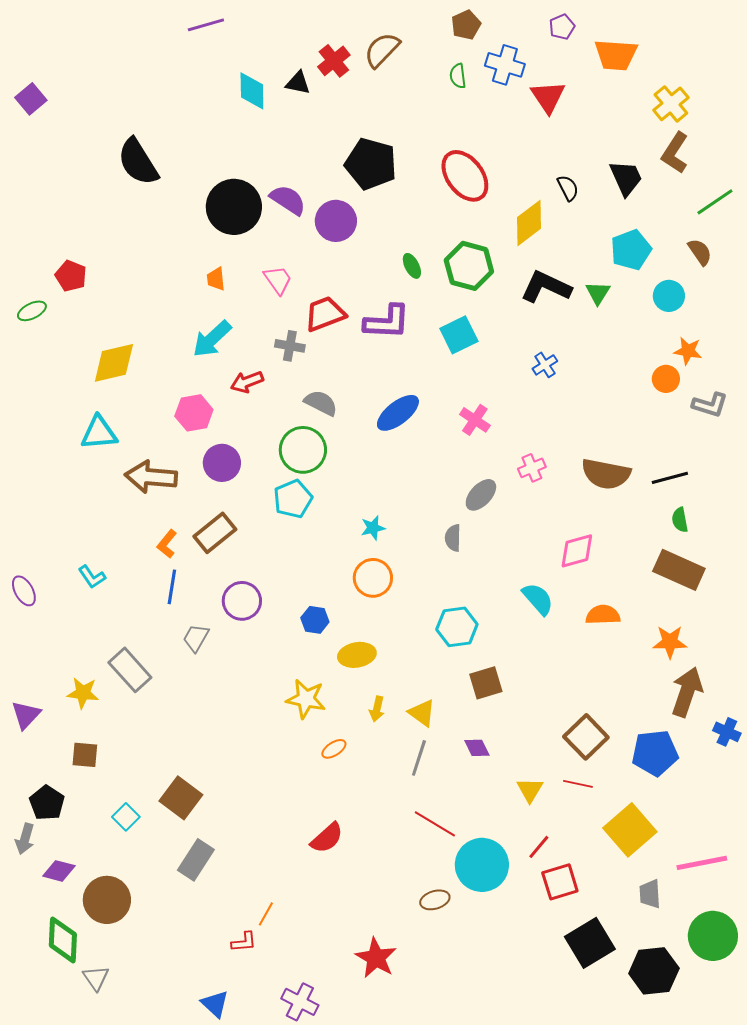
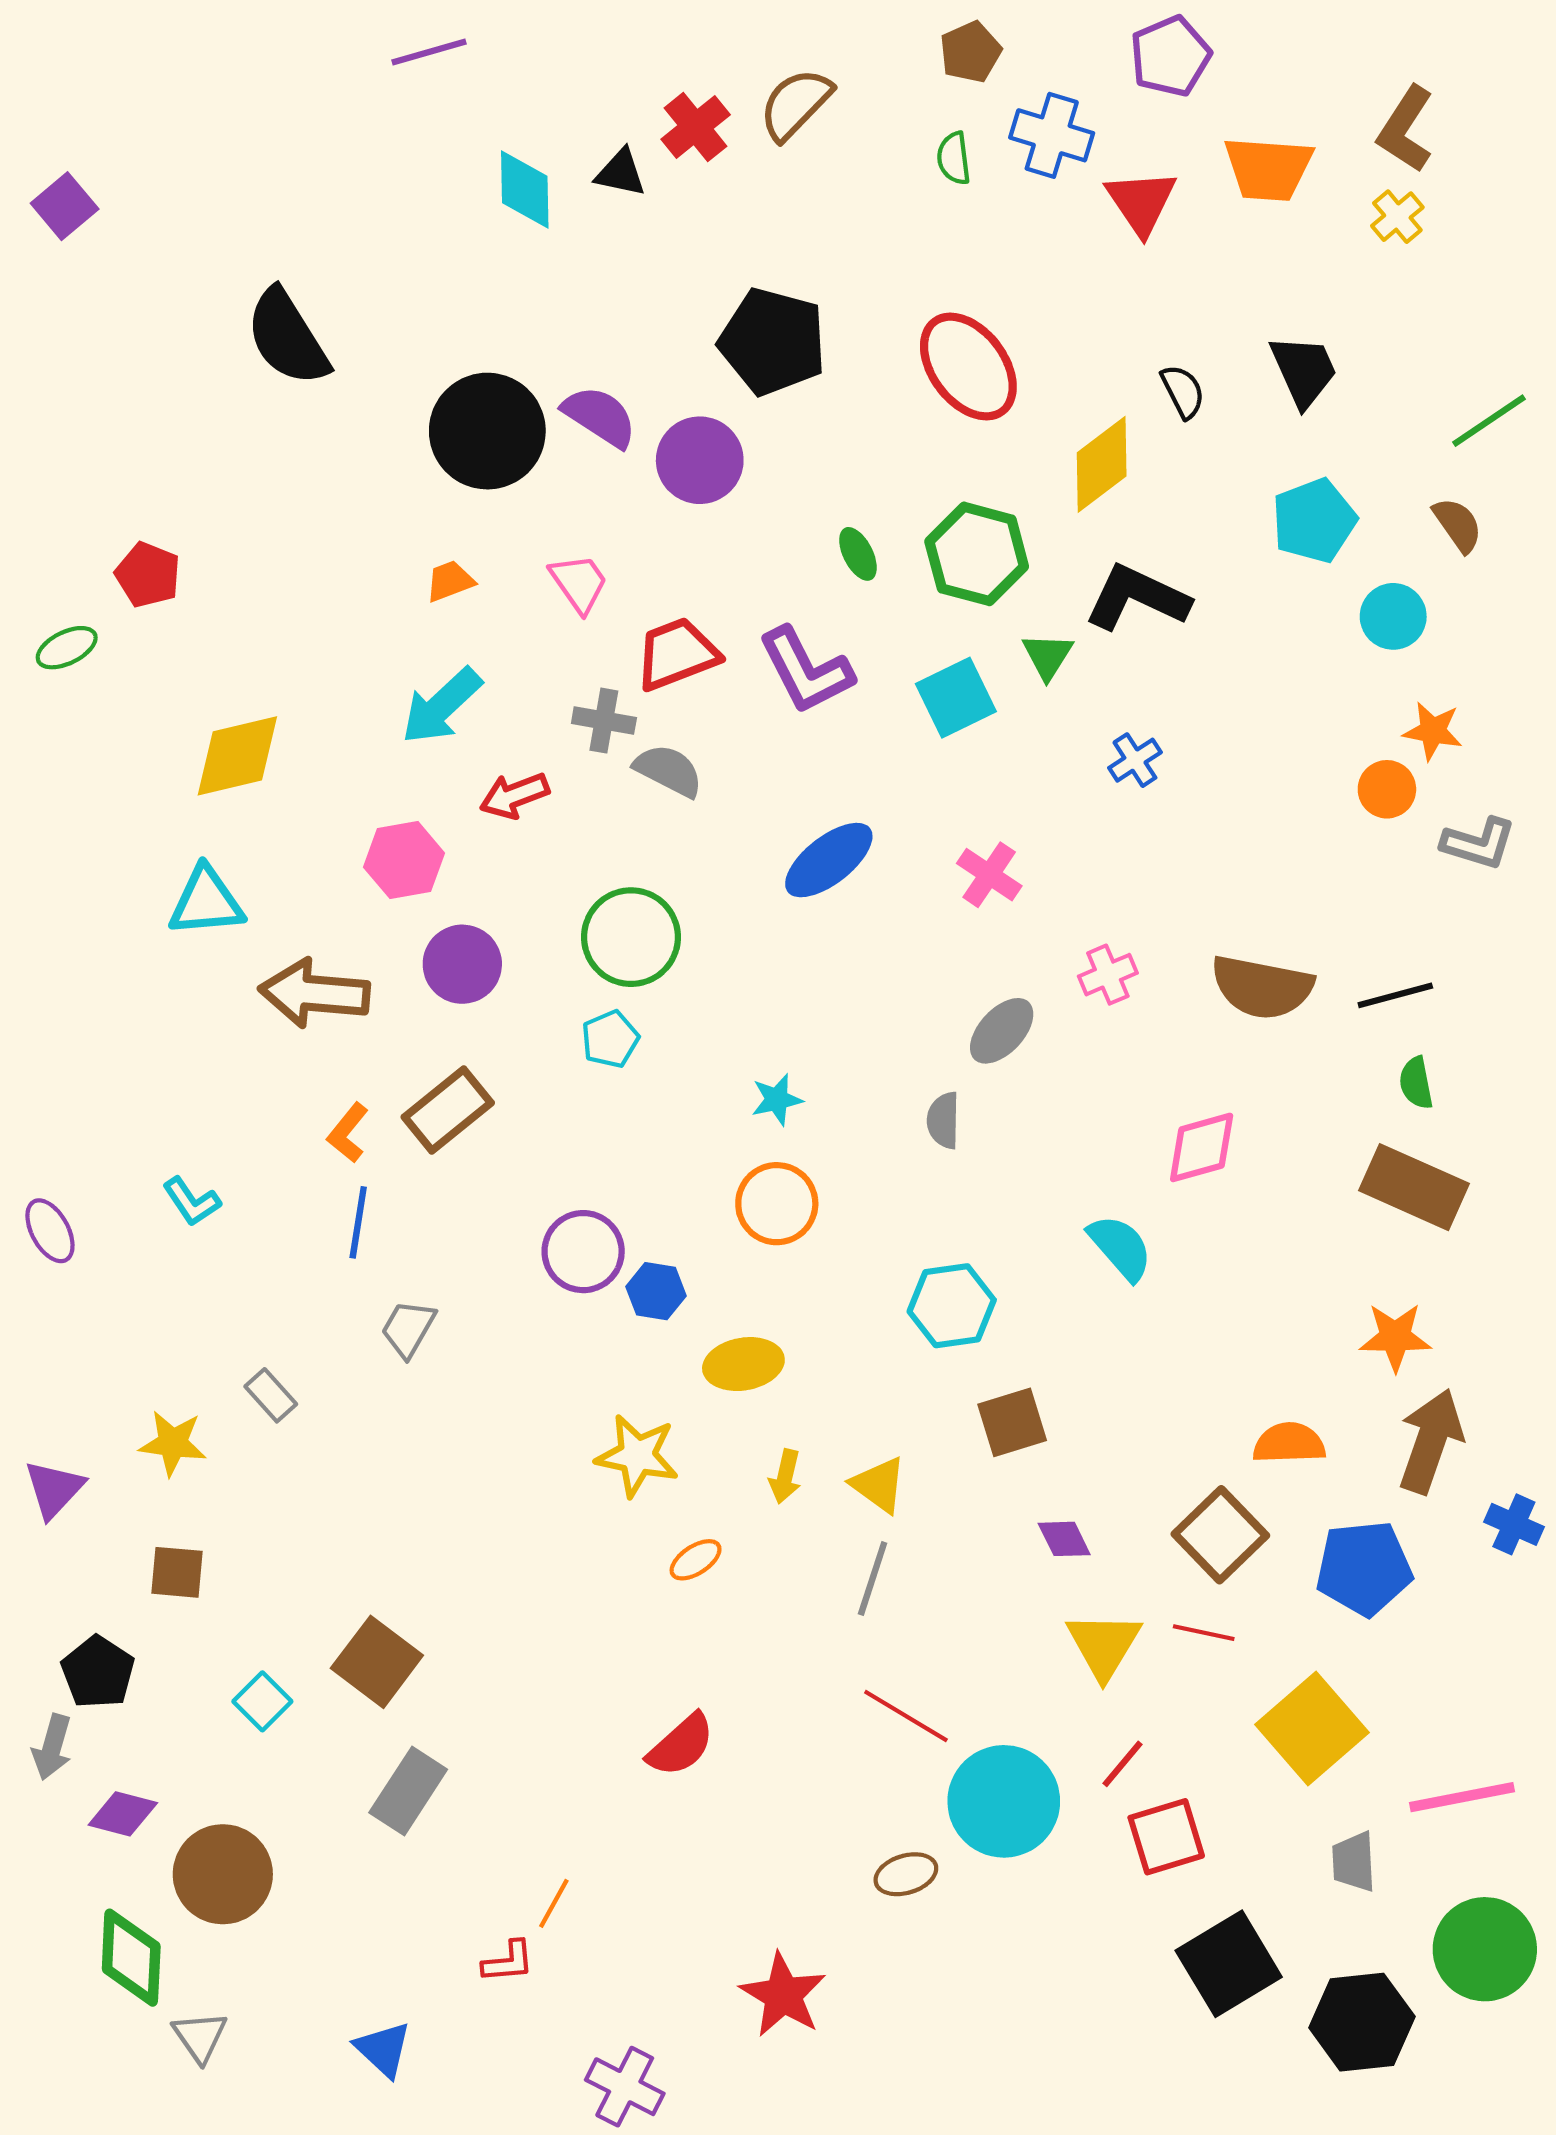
purple pentagon: (562, 27) -> (1170, 56), size x1.5
orange trapezoid: (616, 55) -> (1268, 169), moved
yellow cross: (671, 104) -> (1397, 217), size x0.7
brown L-shape: (675, 153) -> (1406, 129), moved
orange trapezoid: (216, 279) -> (450, 581), turned 75
green triangle: (598, 293) -> (1047, 656), moved
purple L-shape: (387, 322) -> (806, 671), turned 60
gray semicircle: (321, 403) -> (668, 771), moved
cyan pentagon: (293, 499) -> (610, 1039), size x0.7
purple circle: (242, 601) -> (583, 1252), moved
orange semicircle: (603, 615) -> (1289, 1443), moved
gray rectangle: (130, 670) -> (271, 1395), size x0.6
purple diamond: (477, 748) -> (1064, 1539), moved
yellow triangle: (530, 790) -> (1104, 1645), size x1.4
blue triangle: (215, 1004) -> (383, 2049), moved

